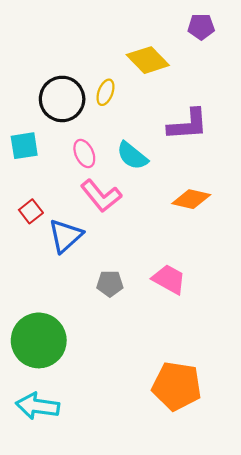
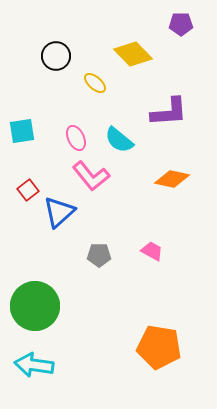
yellow ellipse: (105, 92) -> (95, 83), turned -70
black circle: (62, 99) -> (56, 56), moved, size x0.7
pink trapezoid: (169, 279) -> (152, 251), size x0.7

